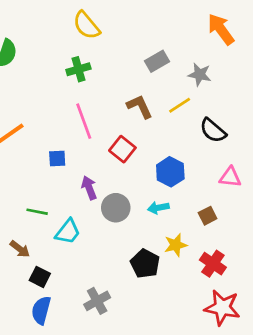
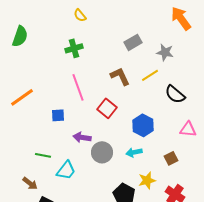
yellow semicircle: (86, 25) -> (80, 15), size x0.6
purple arrow: (89, 188) -> (82, 137), turned -60

